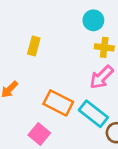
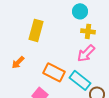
yellow rectangle: (34, 46) -> (36, 30), size x1.5

